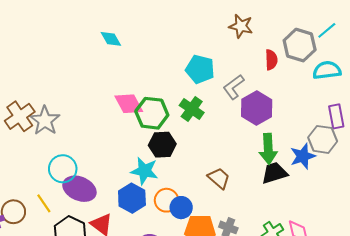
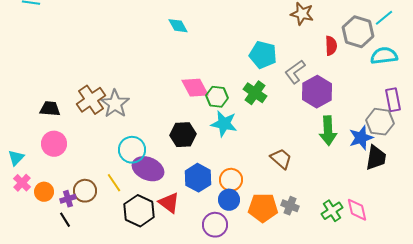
green hexagon: (152, 113) -> (217, 97), size x0.7
black hexagon: (162, 145) -> (183, 135), moved
cyan star: (144, 171) -> (224, 124), moved
black trapezoid: (274, 173) -> (376, 158), moved, turned 116
blue circle: (181, 208) -> (229, 200), moved

